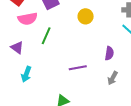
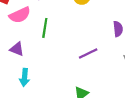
cyan arrow: (26, 74) -> (24, 77), moved

